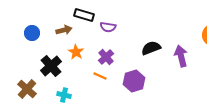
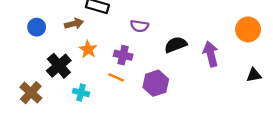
purple semicircle: (108, 27) -> (139, 26), moved
purple cross: (106, 57) -> (123, 55), turned -35
cyan cross: (64, 95) -> (81, 93), moved

